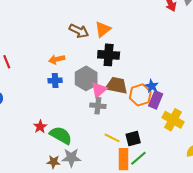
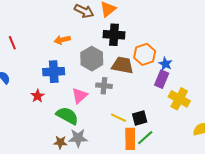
blue cross: (55, 81) -> (54, 72), moved, size x1.5
blue star: (152, 86) -> (165, 64), moved
pink triangle: (99, 90) -> (80, 96), moved
orange hexagon: (140, 95) -> (145, 54), moved
red star: (40, 127) -> (38, 96), moved

